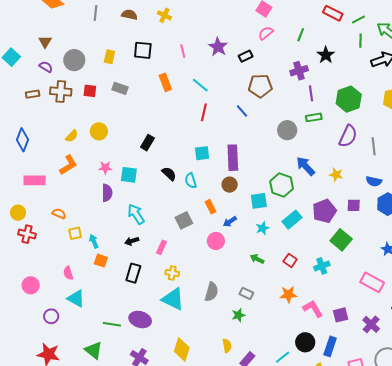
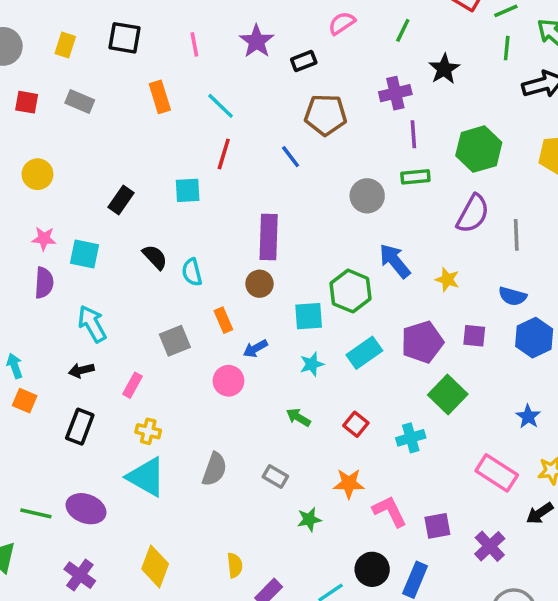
cyan square: (202, 153) -> (188, 190), moved
green star: (238, 315) -> (309, 519), moved

